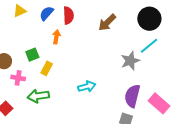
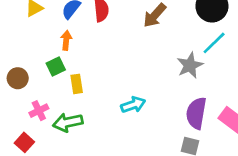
orange arrow: (56, 37) -> (66, 40), moved
yellow rectangle: (47, 68) -> (77, 84), turned -32
pink cross: (18, 78) -> (39, 111), moved, turned -32

